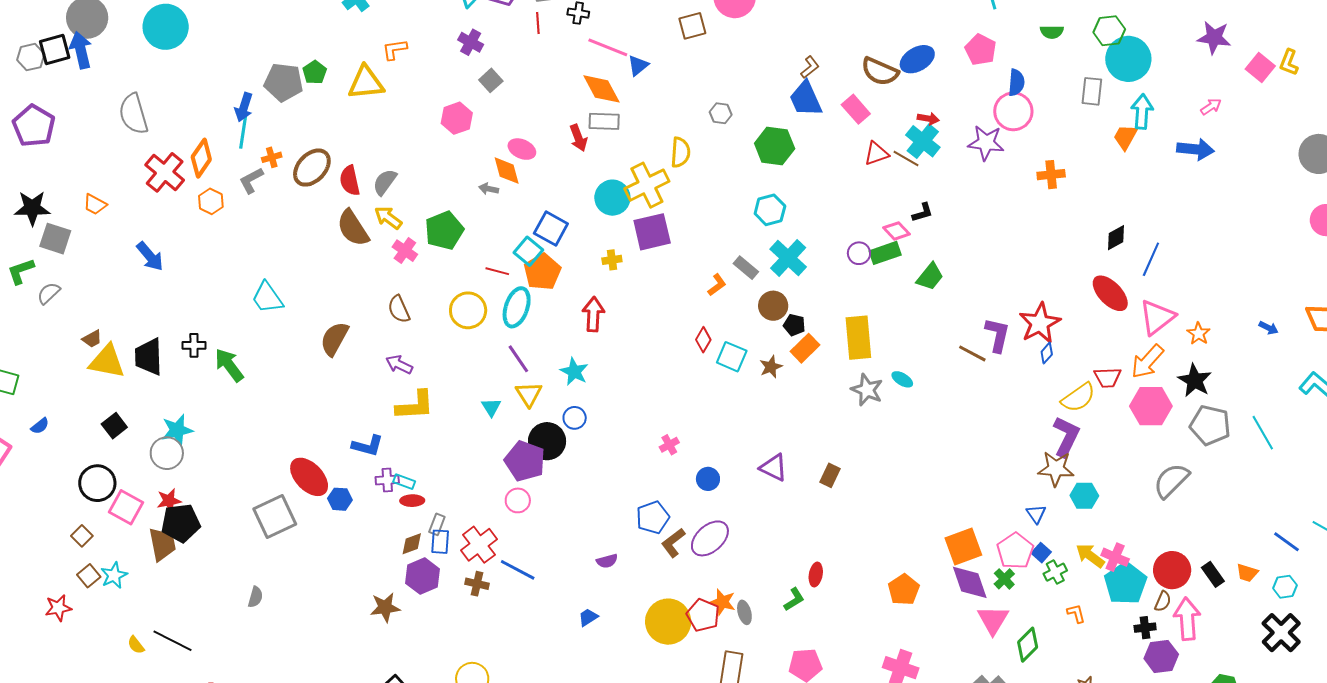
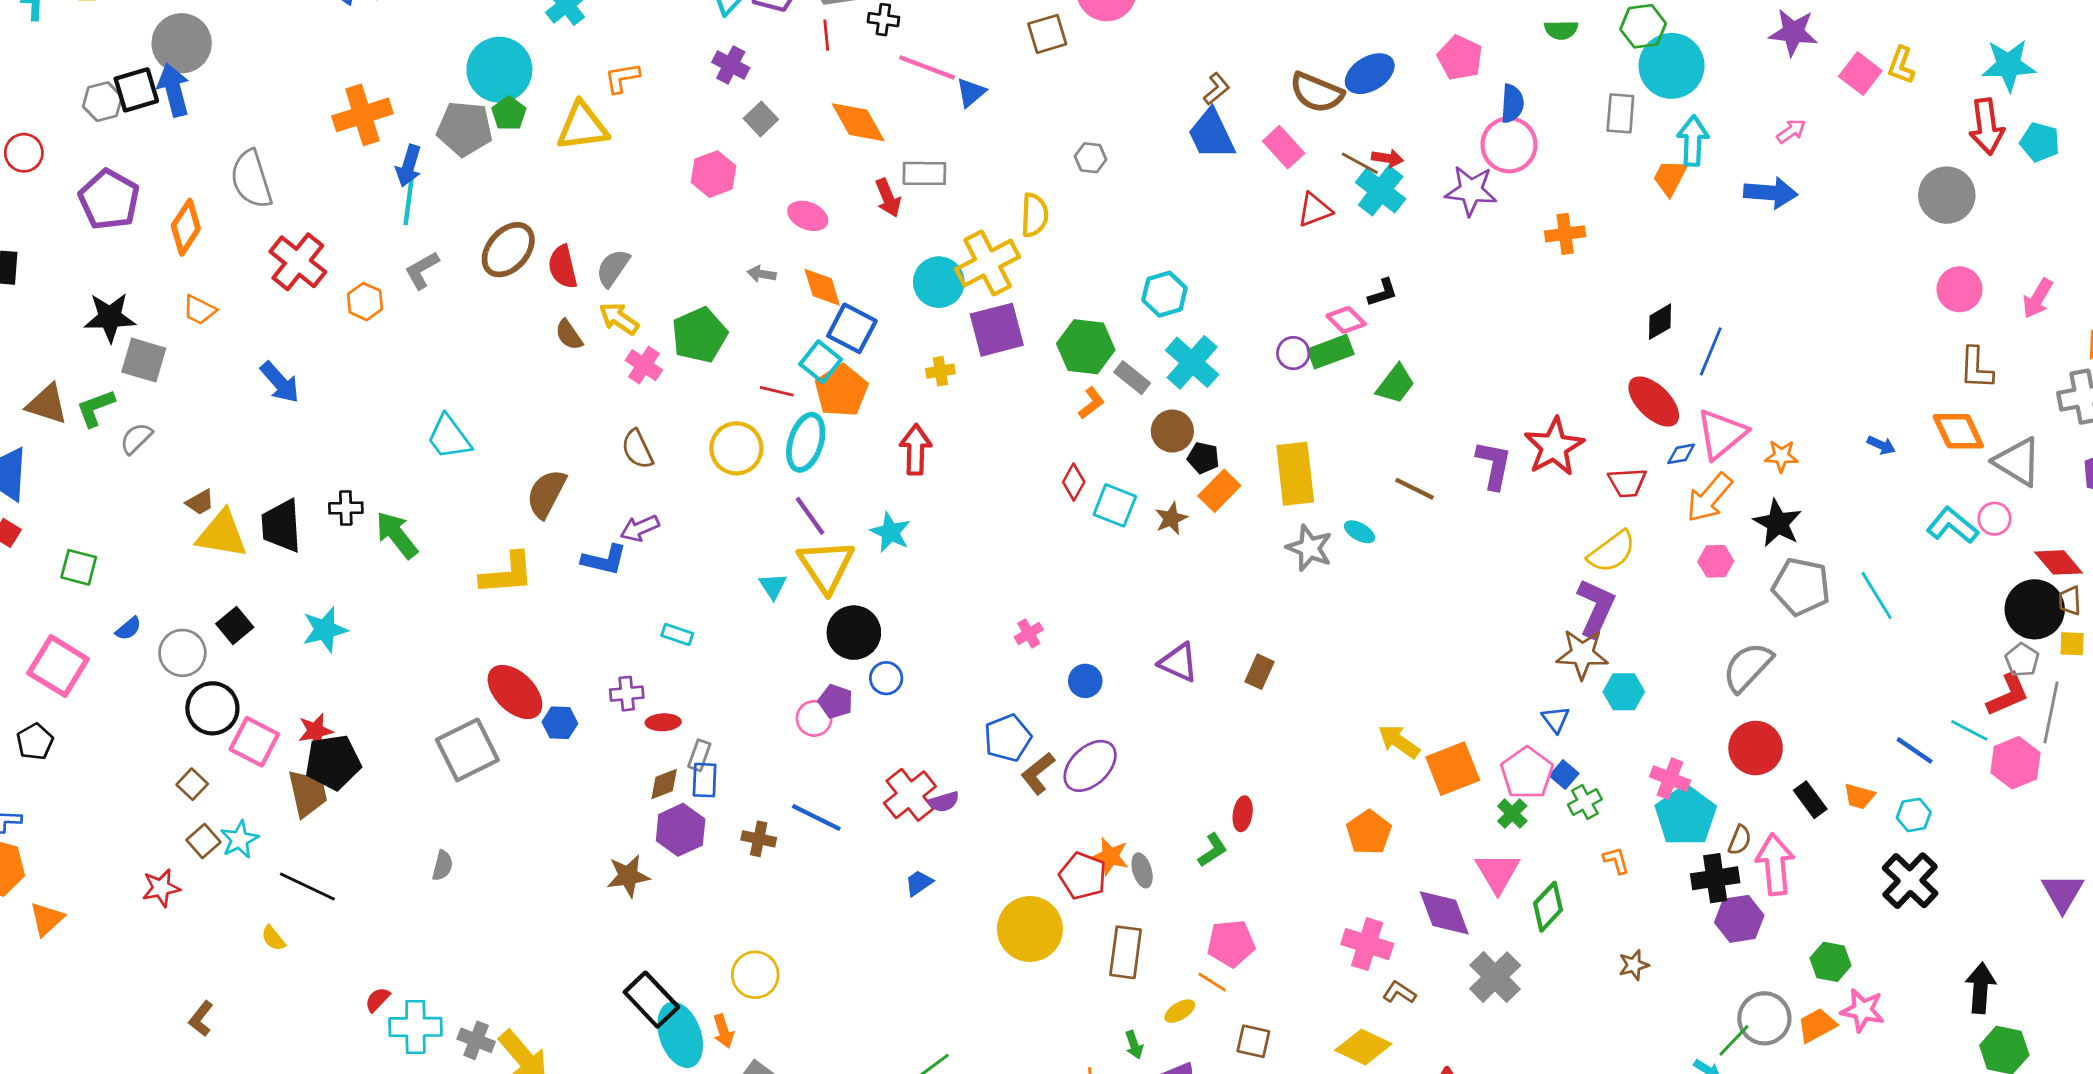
cyan circle: (166, 27) -> (499, 70), moved
orange diamond: (602, 89) -> (858, 122), moved
green hexagon: (775, 146) -> (1086, 347), moved
orange cross: (272, 157) -> (362, 115), moved, size x2.0
orange diamond: (201, 158) -> (186, 227), moved
brown line: (906, 159) -> (1360, 163), moved
orange diamond: (507, 171) -> (822, 287), moved
brown semicircle: (353, 228) -> (569, 335), size x0.6
orange star: (1199, 334) -> (1781, 456), turned -30
brown line: (972, 353) -> (1414, 489), moved
blue diamond: (1047, 353) -> (1681, 454), moved, turned 40
purple arrow: (399, 365) -> (640, 528), turned -48
red trapezoid: (1108, 377) -> (1627, 483), moved
yellow triangle: (529, 394) -> (826, 566), size x1.5
yellow L-shape: (415, 405) -> (507, 574), moved
pink hexagon: (1151, 406) -> (1716, 561), size x0.6
blue circle: (575, 418) -> (886, 678), moved
blue L-shape: (368, 446) -> (604, 560), moved
gray circle: (167, 453) -> (182, 653), moved
purple pentagon: (525, 461) -> (836, 701), moved, size x0.6
cyan rectangle: (404, 482) -> (677, 634), moved
red cross: (479, 545) -> (910, 795), moved
yellow arrow: (1090, 556) -> (1399, 741), moved
red circle: (1172, 570) -> (1756, 748), moved
purple diamond: (970, 582) -> (1444, 913), moved
yellow circle: (668, 622) -> (1030, 929), moved
black cross: (1145, 628) -> (1715, 878), size x1.5
black line: (173, 641) -> (307, 886), moved

